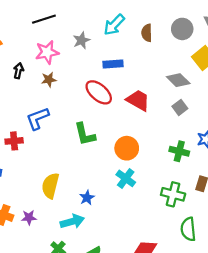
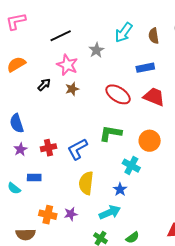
pink star: (47, 52) -> (67, 65), turned -30
blue rectangle: (113, 64) -> (145, 68), moved
black arrow: (19, 71) -> (44, 85), turned 40
blue L-shape: (38, 118) -> (77, 149), moved
green L-shape: (85, 134) -> (111, 133), turned 120
cyan cross: (126, 178) -> (131, 166), moved

